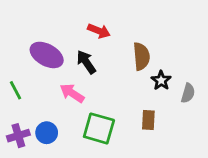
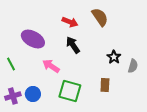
brown semicircle: (141, 56) -> (100, 17), moved, turned -30
black arrow: (86, 62) -> (73, 45), moved

